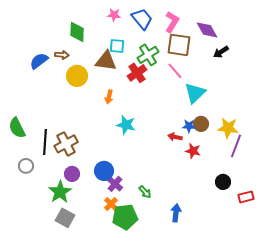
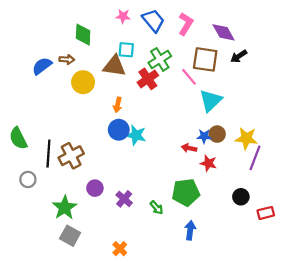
brown square: (179, 45) -> (205, 59), moved
blue circle: (104, 171) -> (119, 130), moved
purple circle: (72, 174) -> (95, 188), moved
orange cross: (111, 204) -> (120, 249), moved
green pentagon: (125, 217) -> (186, 192), moved

